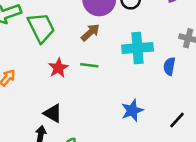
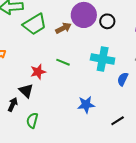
green trapezoid: (41, 28) -> (35, 24), turned 70
brown arrow: (90, 32) -> (63, 28), moved
red star: (58, 68) -> (38, 72), moved

